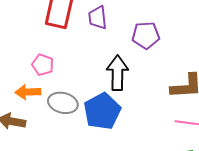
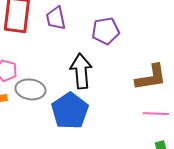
gray ellipse: (63, 103) -> (30, 89), moved

